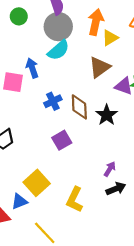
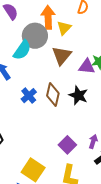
gray circle: (58, 27) -> (35, 36), moved
brown diamond: (79, 107) -> (53, 95), turned 30
purple square: (62, 140) -> (67, 145), moved

